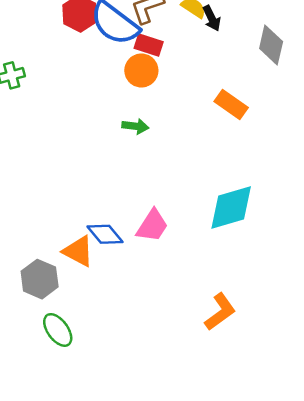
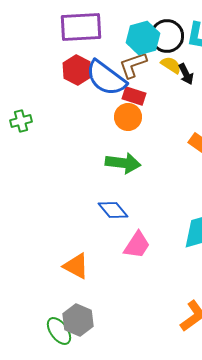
green arrow: (135, 126) -> (123, 163), size x1.6
blue diamond: (105, 234) -> (113, 210), moved
gray hexagon: (40, 279) -> (78, 320), moved

